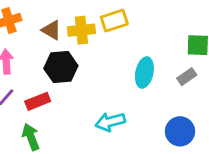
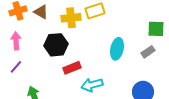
brown triangle: (51, 30) -> (41, 12), moved
red rectangle: (38, 101) -> (72, 68), moved

